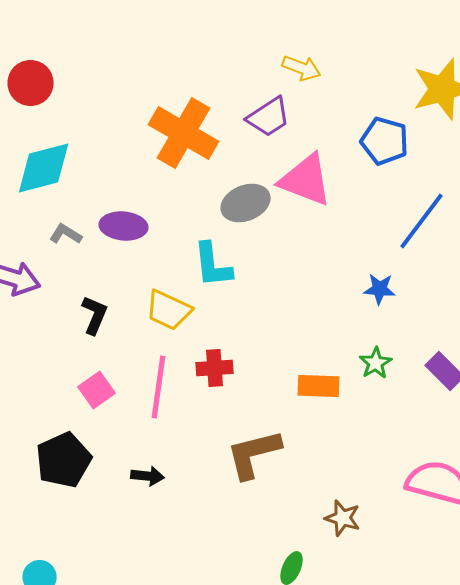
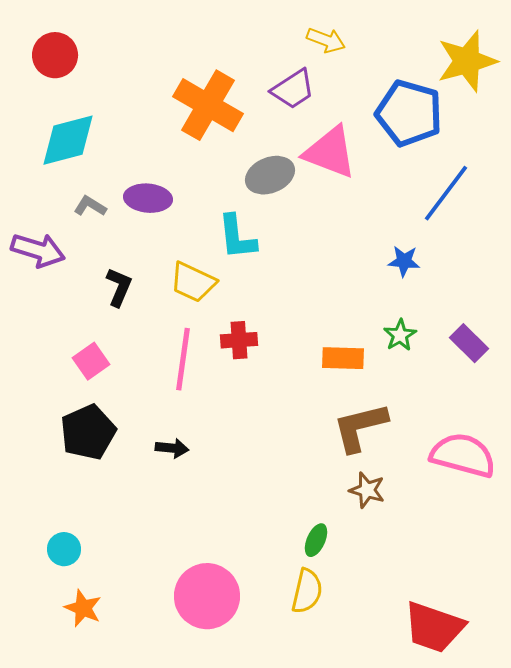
blue pentagon: (385, 141) -> (409, 113), size x1.4
pink square: (97, 390) -> (91, 361), moved
brown L-shape: (254, 454) -> (360, 427), moved

